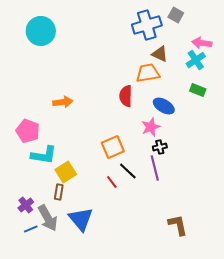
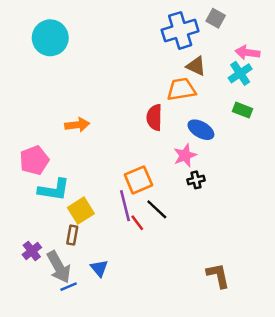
pink pentagon: (28, 131) -> (34, 160), turned 30
purple line: (155, 168) -> (125, 206), moved
blue triangle: (81, 219) -> (99, 268), size x0.6
blue line: (31, 229) -> (69, 287), moved

